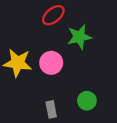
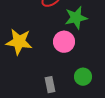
pink circle: (51, 63) -> (64, 42), moved

